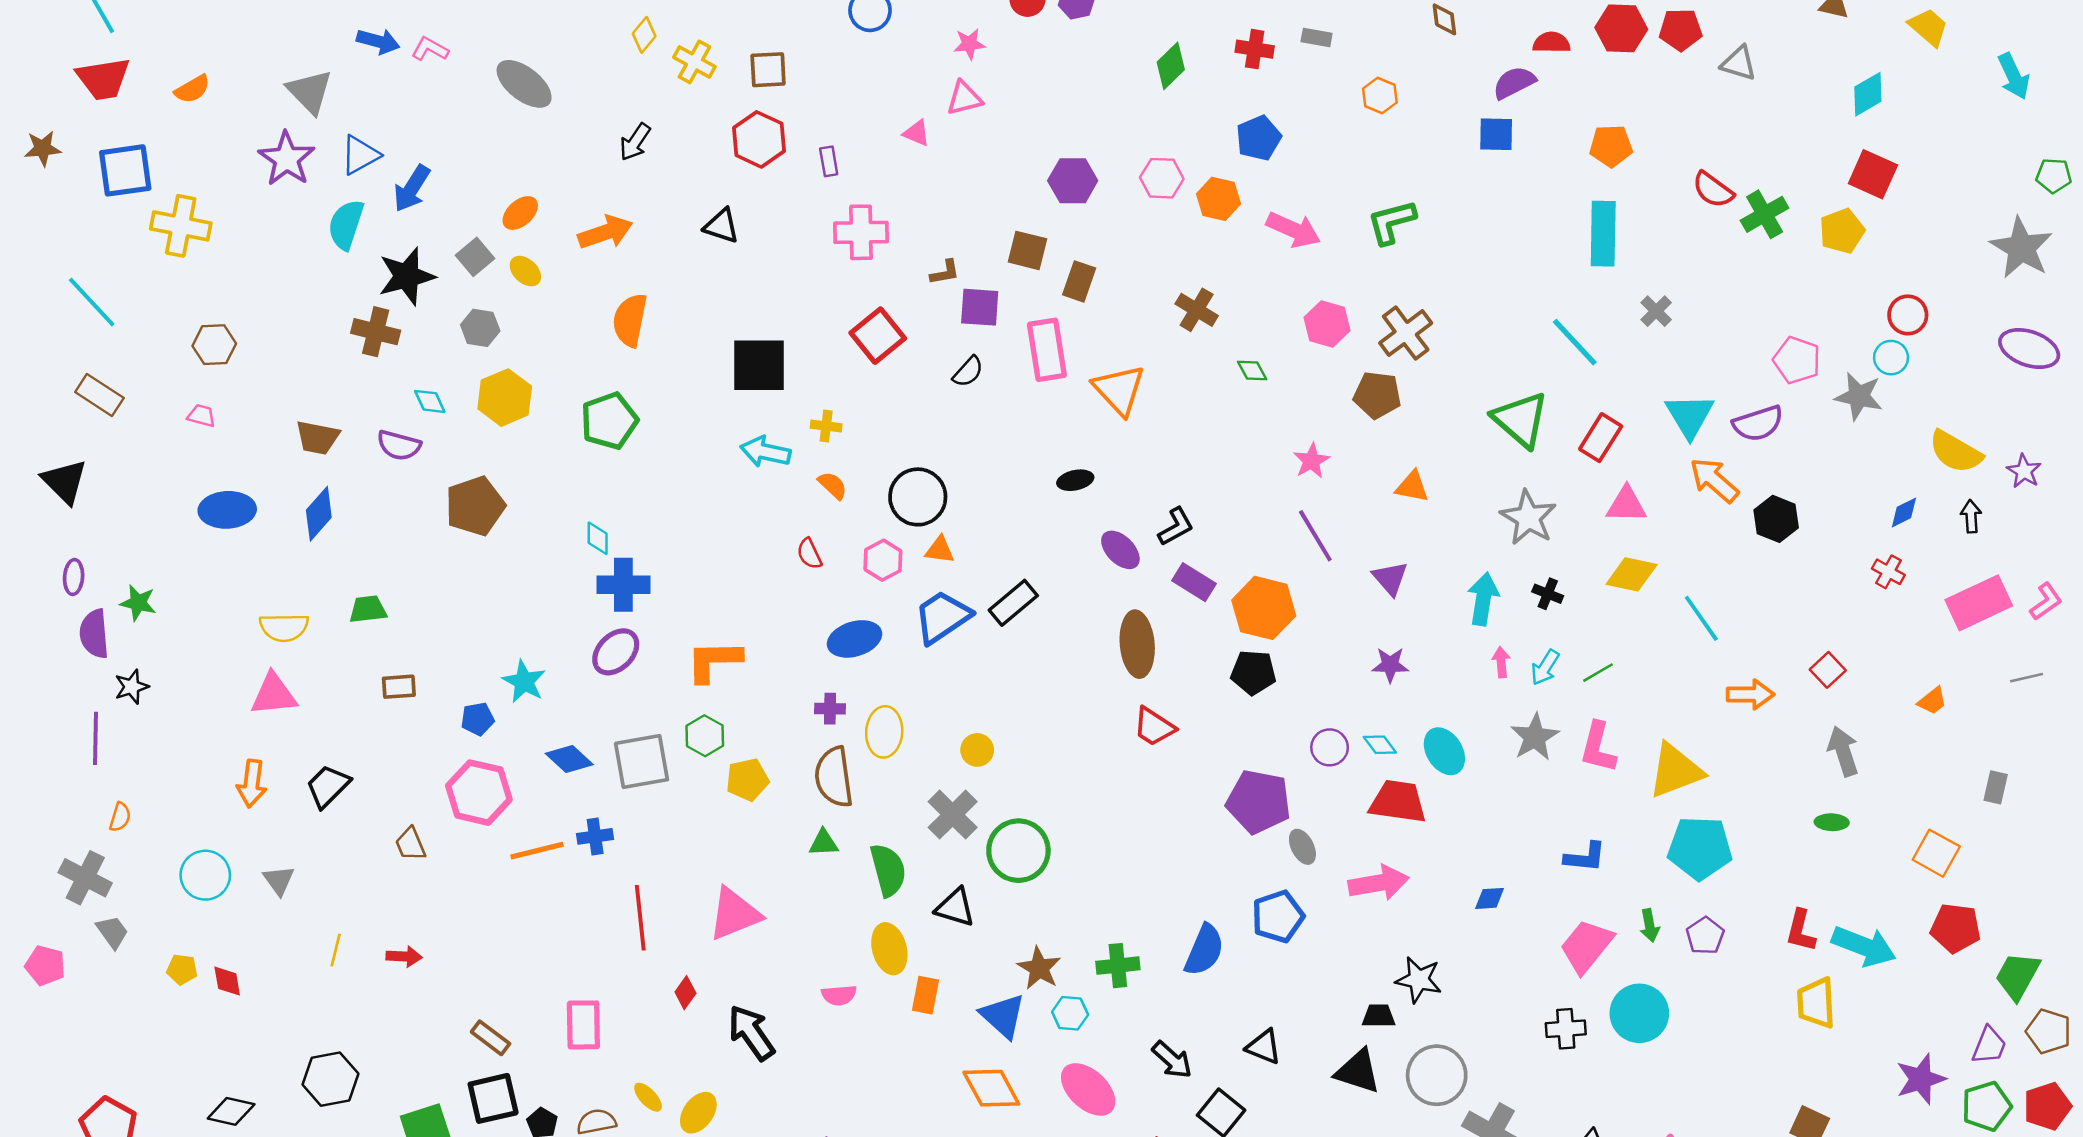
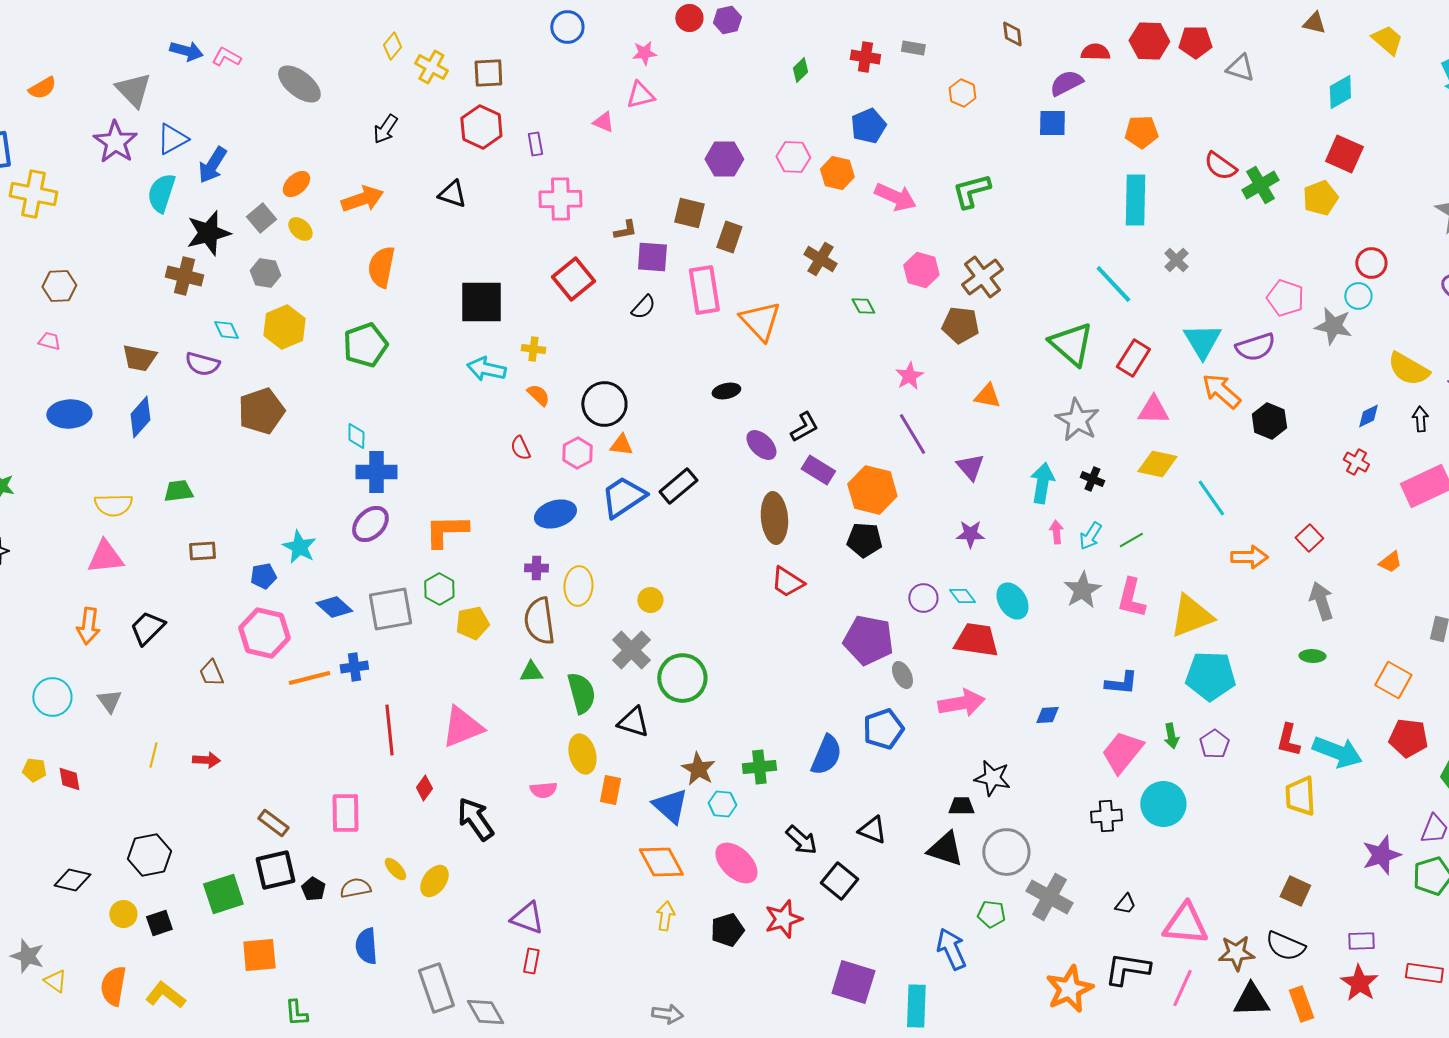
green diamond: (1171, 66) -> (800, 70), size x0.7

